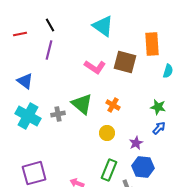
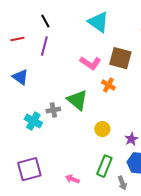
red line: (20, 34) -> (17, 39), moved
orange cross: (113, 105) -> (108, 85), moved
cyan cross: (28, 116) -> (33, 121), moved, size x0.7

